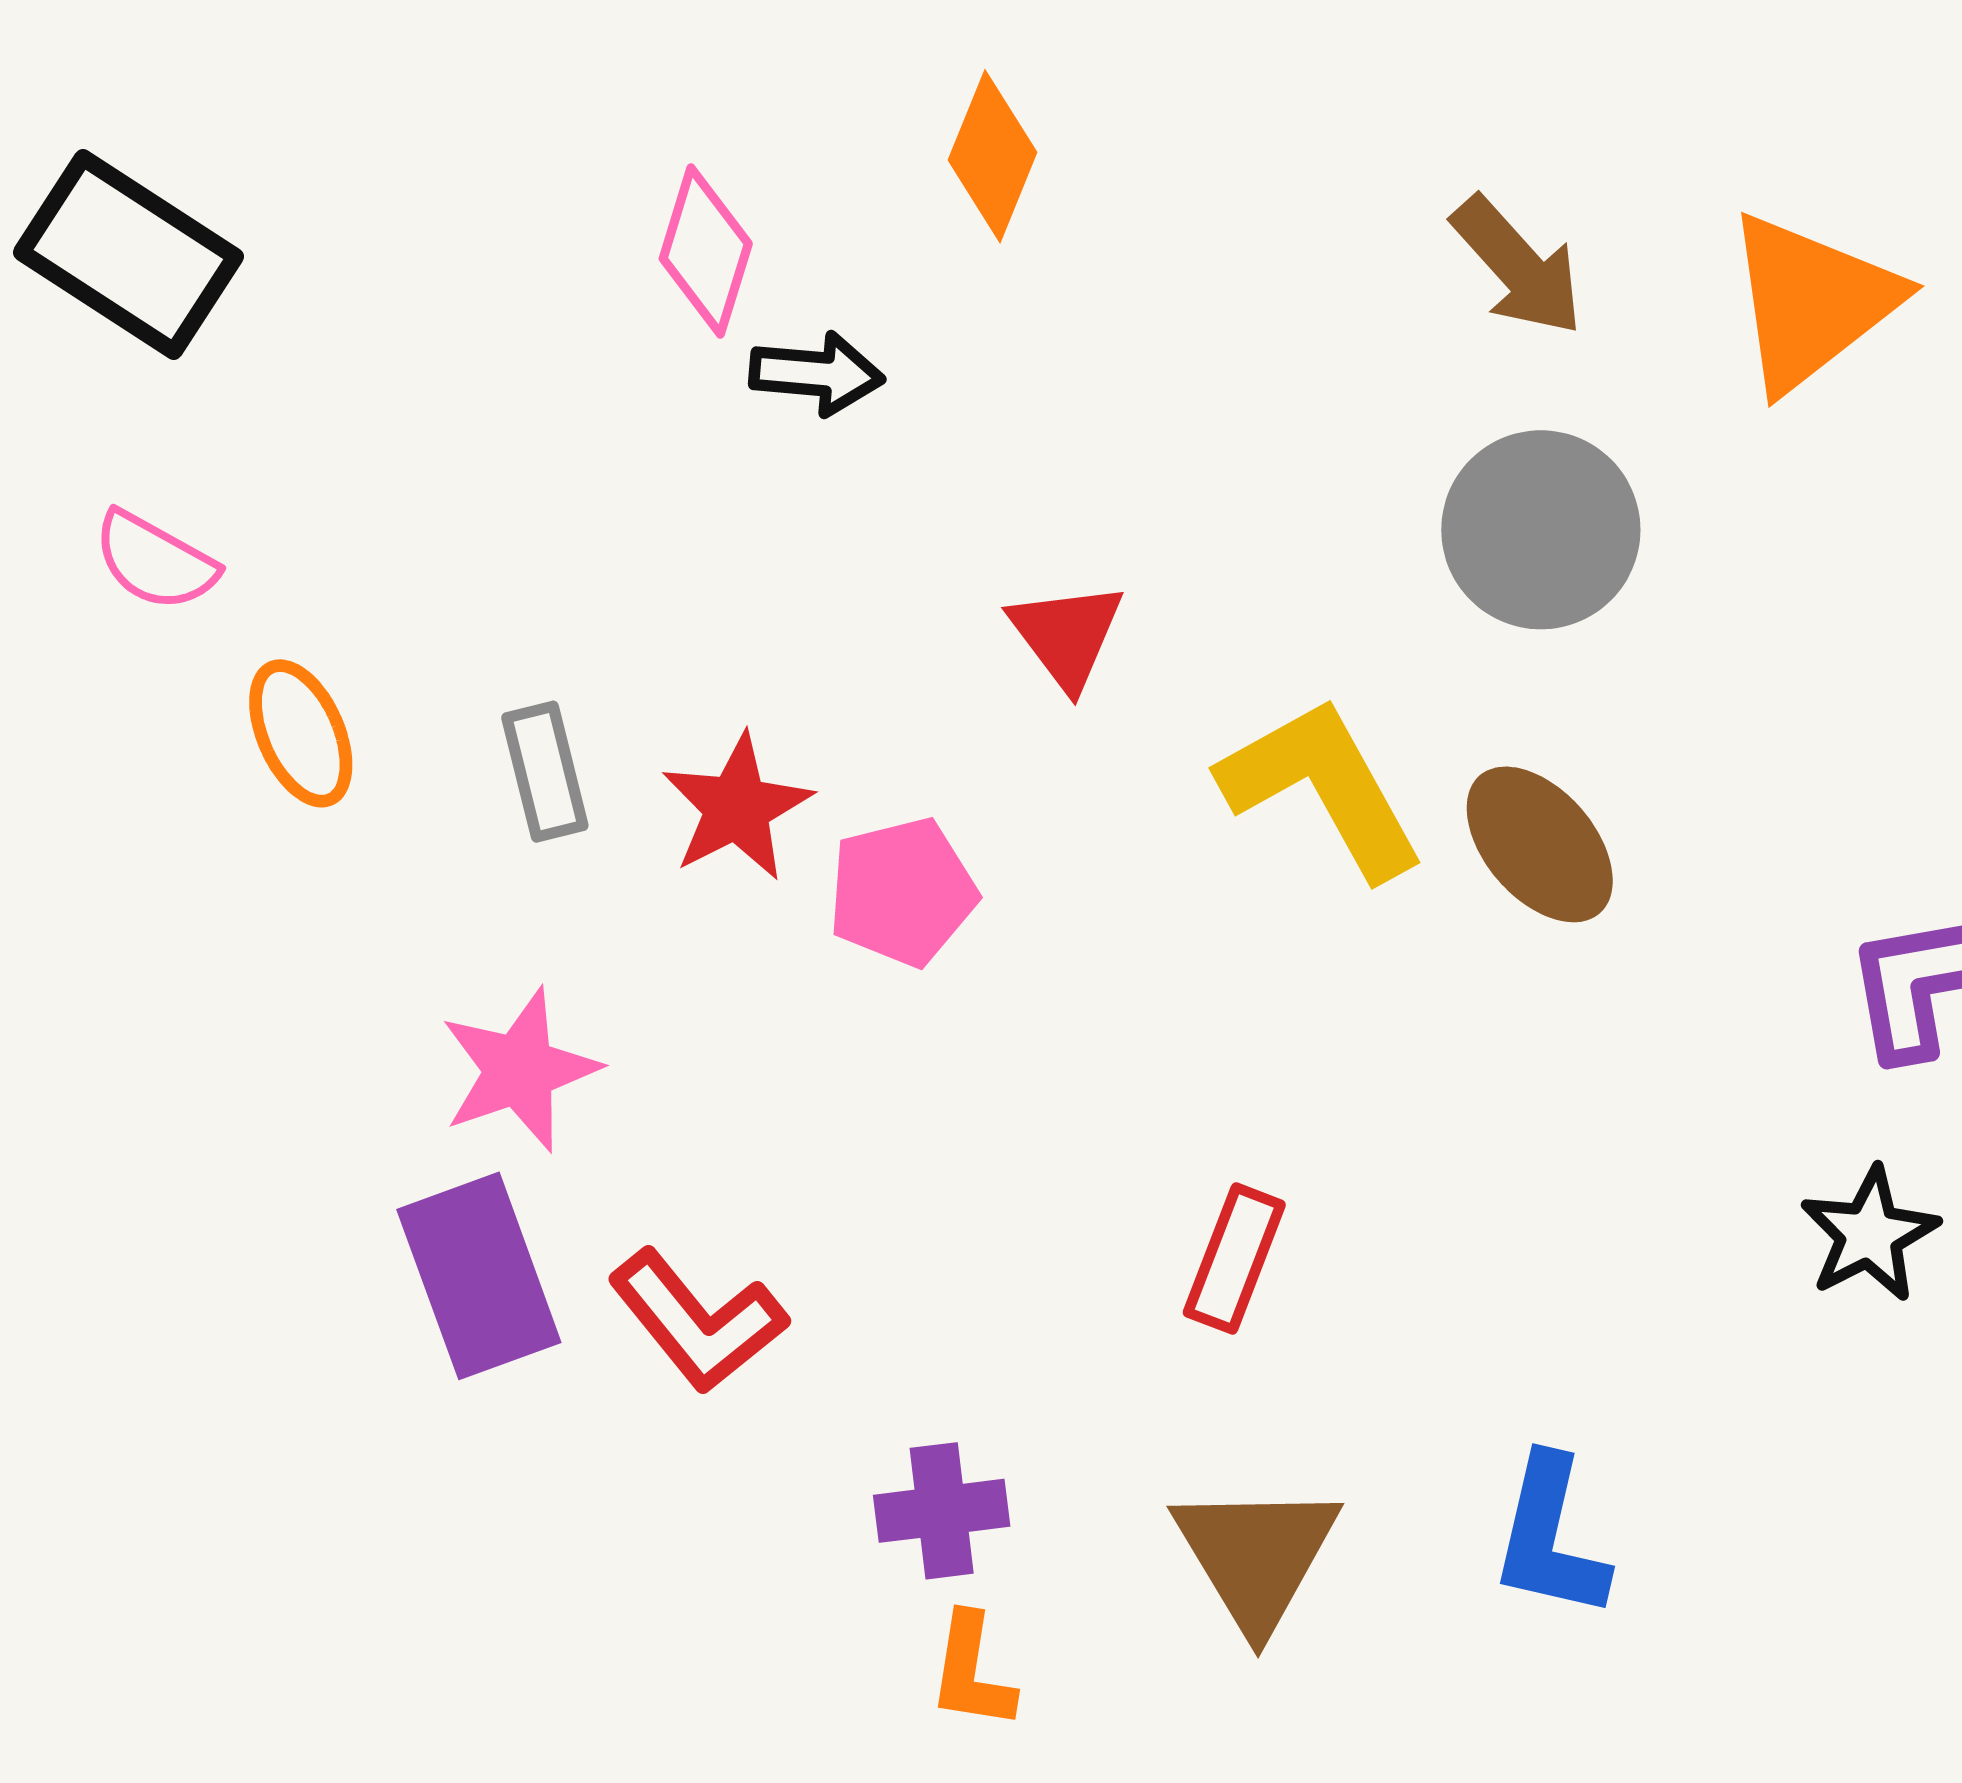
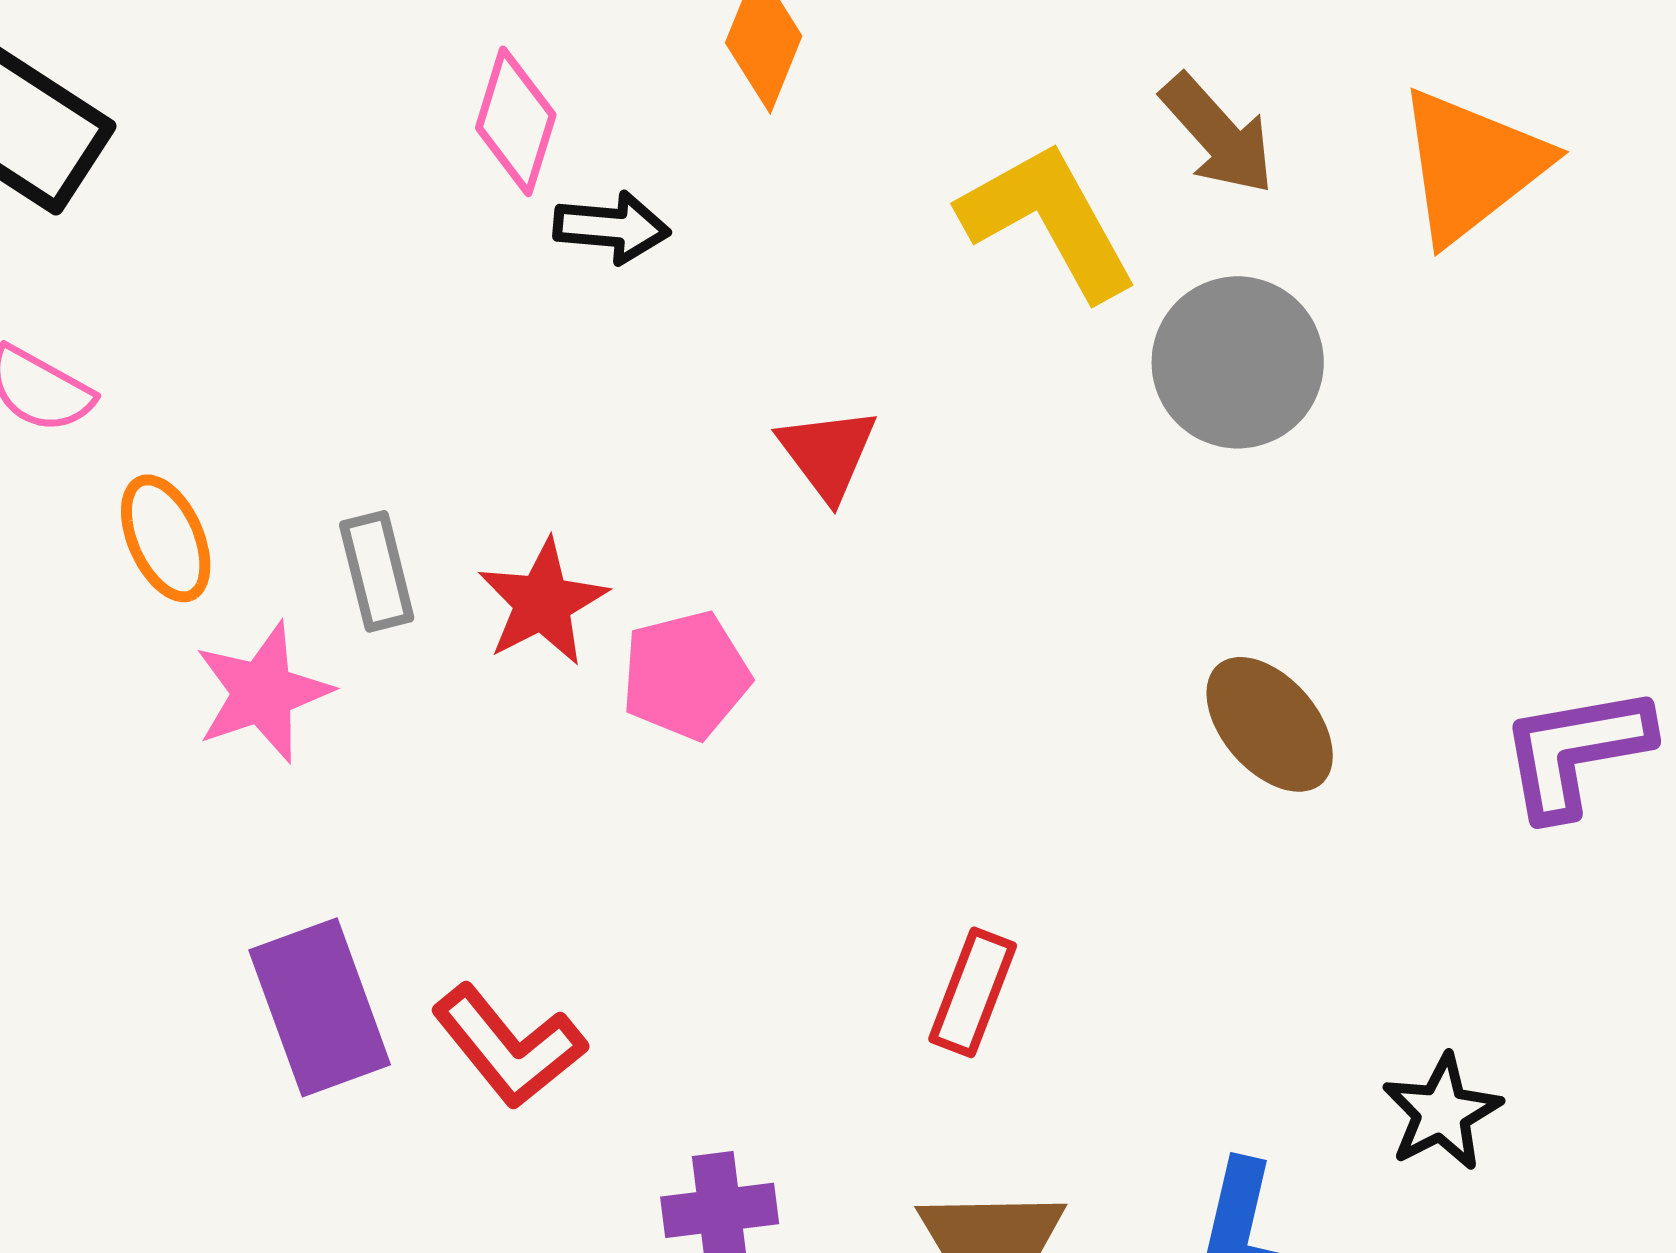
yellow L-shape: (1322, 788) -> (1049, 220), moved
brown ellipse: (1540, 844) -> (1270, 724), moved
pink star: (519, 1070) -> (263, 692), moved
black star: (1869, 1234) -> (1442, 1112), moved

